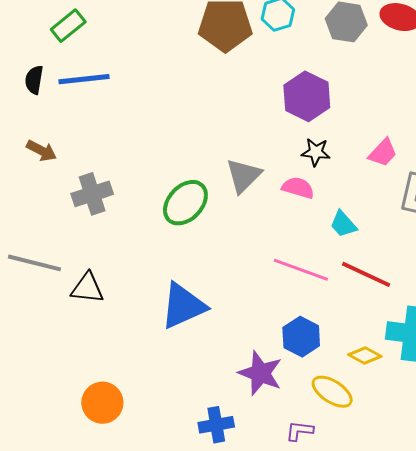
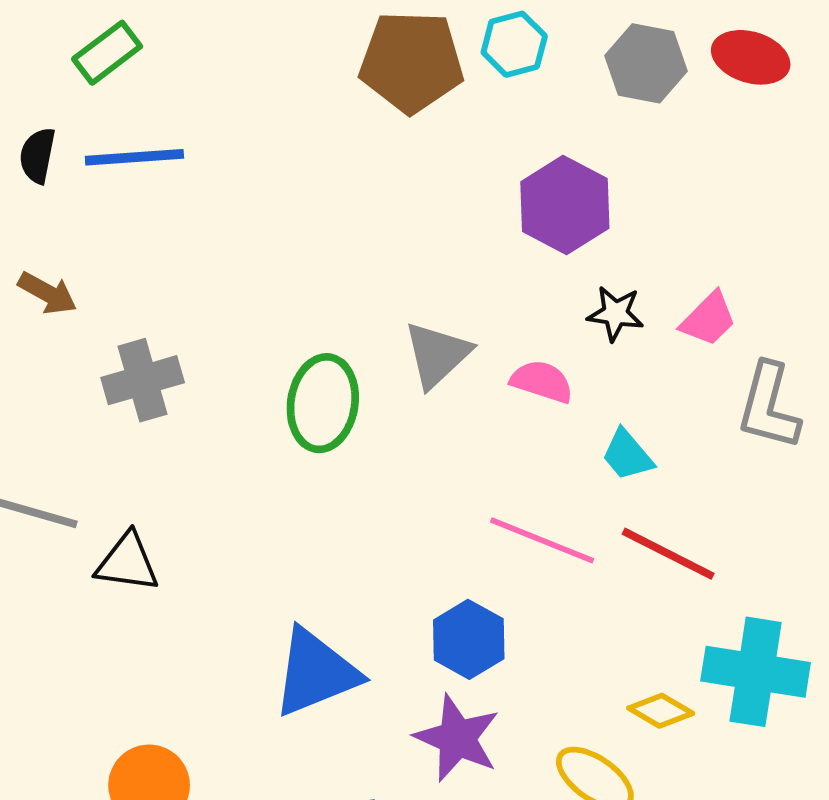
black star: (316, 152) -> (615, 313), moved
green ellipse: (185, 203) -> (323, 403), turned -36
blue triangle: (183, 306) -> (316, 673), moved
blue hexagon: (301, 337) -> (469, 639), moved

